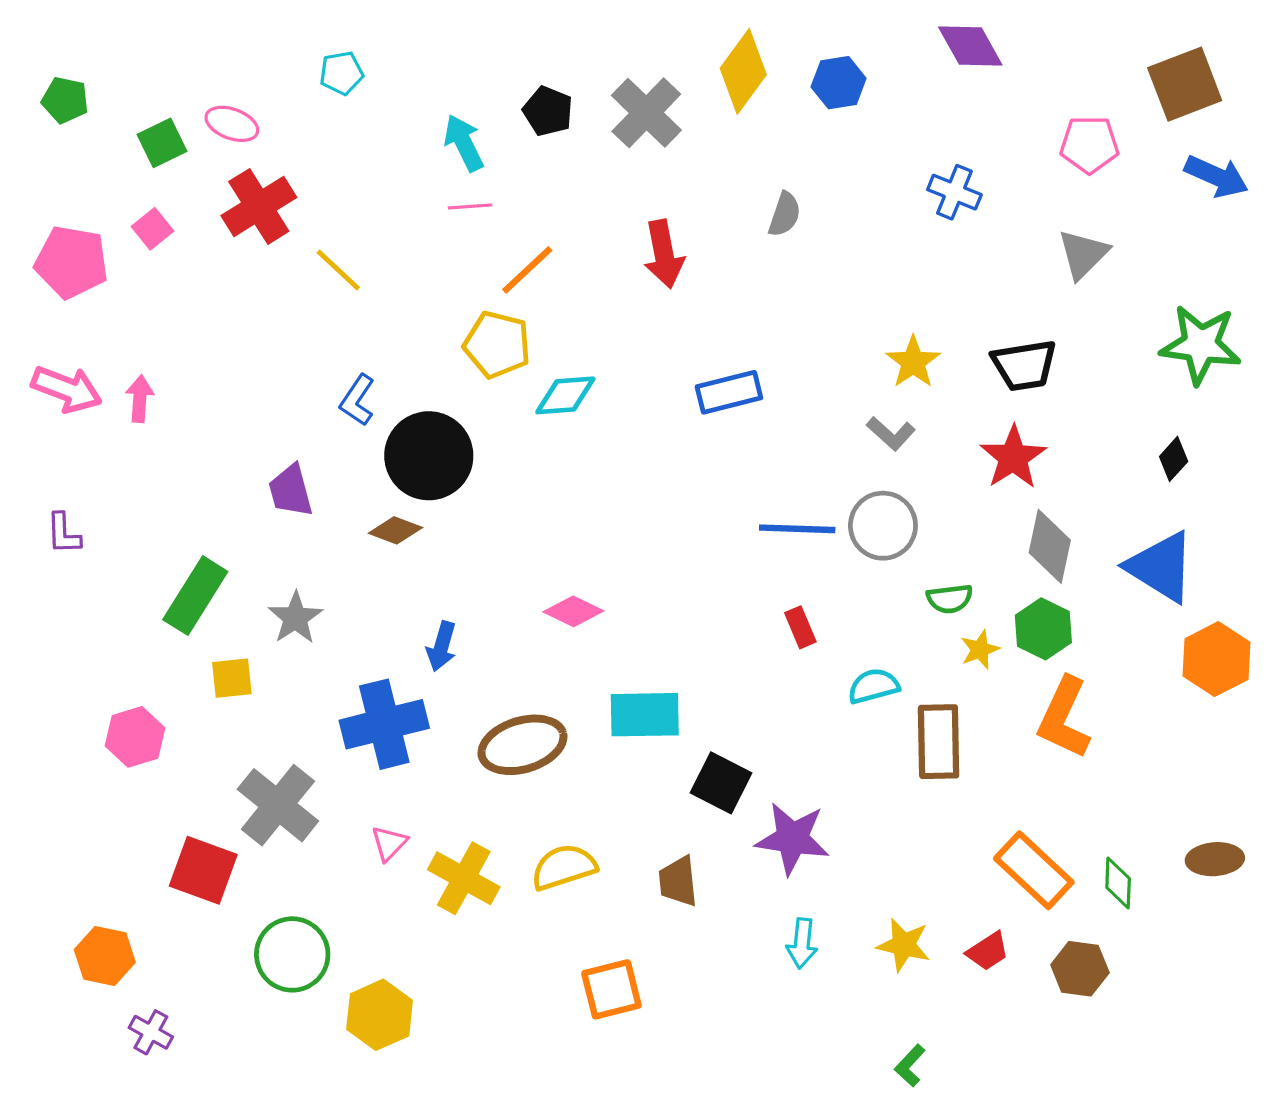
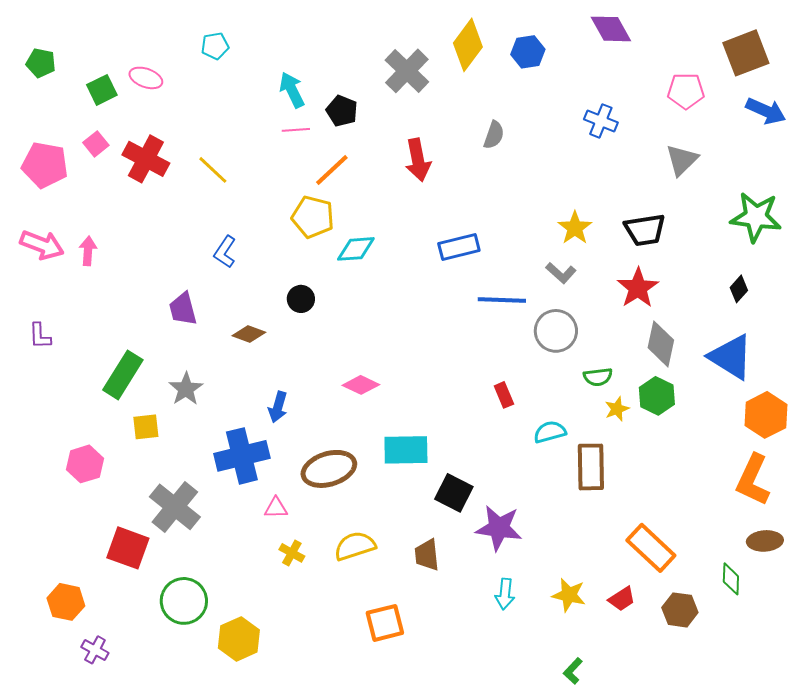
black pentagon: (548, 111) -> (342, 111), moved
red cross: (259, 206) -> (146, 159), moved, turned -30
black circle: (429, 456) -> (301, 299), moved, size x0.5
blue line: (797, 529) -> (502, 300), moved
orange L-shape: (1064, 718) -> (753, 480), moved
pink triangle: (389, 843) -> (276, 508), moved, turned 45
yellow cross: (464, 878) -> (292, 553), size x0.6
green diamond: (1118, 883) -> (731, 579), moved

